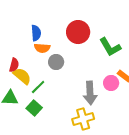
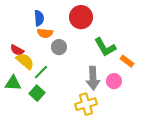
green L-shape: (110, 47) -> (105, 47), moved
red semicircle: (14, 65) -> (17, 50), turned 104
pink circle: (111, 83) -> (114, 81), moved

